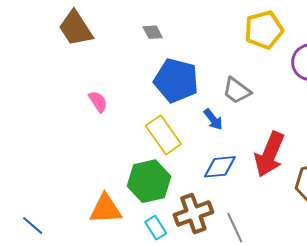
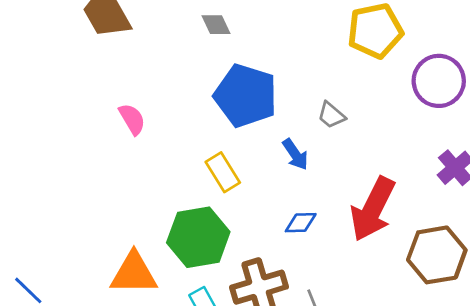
gray trapezoid: (237, 91) -> (331, 115), size x0.7
yellow rectangle: (163, 135) -> (223, 172), size x0.7
blue diamond: (220, 167) -> (301, 223), size x0.7

